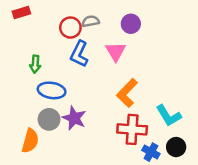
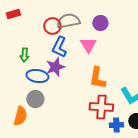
gray semicircle: (91, 21) -> (68, 21), size x1.6
orange L-shape: (127, 93) -> (97, 78), turned -35
purple star: (74, 118) -> (55, 67), moved, turned 30
blue cross: (151, 152) -> (116, 125), turned -32

